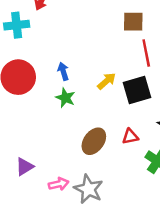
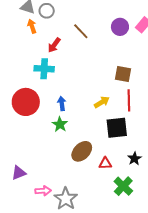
cyan cross: (17, 25) -> (44, 69), moved
yellow arrow: (107, 81) -> (102, 102), moved
brown ellipse: (94, 141) -> (82, 151), moved

